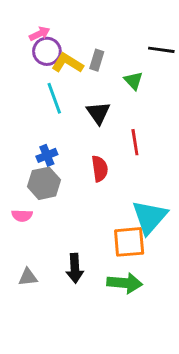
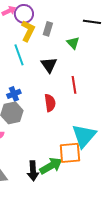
purple circle: (47, 51) -> (24, 14), moved
yellow L-shape: (67, 63) -> (28, 31), turned 85
green arrow: (125, 283) -> (51, 166), moved, turned -35

